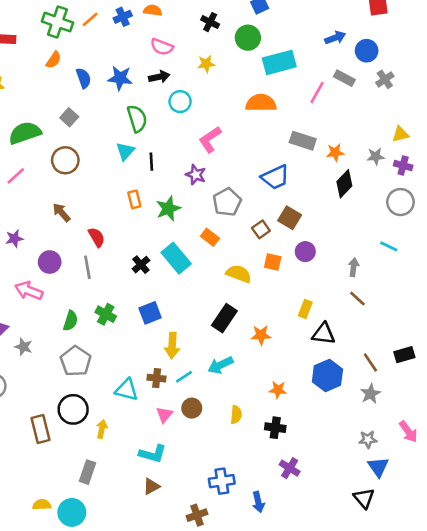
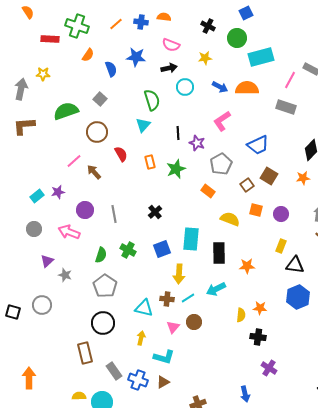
blue cross: (123, 17) -> (141, 22), turned 32
green cross: (57, 22) -> (77, 26), moved
blue arrow: (335, 38) -> (220, 87), moved, turned 49
blue star: (120, 78) -> (136, 57), moved
pink L-shape: (210, 139) -> (222, 121), moved
gray rectangle: (303, 141) -> (286, 107), moved
orange star: (335, 152) -> (303, 178), moved
black line: (151, 162) -> (178, 133), moved
pink line: (16, 176) -> (74, 161), moved
red semicircle: (97, 237) -> (121, 154), moved
purple circle: (305, 252) -> (281, 214), moved
cyan rectangle: (176, 258) -> (191, 239), moved, turned 45
black rectangle: (224, 318) -> (219, 253), turned -35
yellow semicircle: (236, 415) -> (241, 315), moved
brown rectangle: (40, 429) -> (85, 353), moved
yellow arrow: (102, 429) -> (141, 338), moved
gray rectangle: (87, 472) -> (114, 371), turned -54
blue cross: (222, 481) -> (138, 380), moved, turned 30

